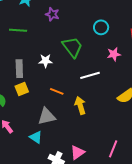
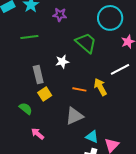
cyan circle: (101, 27) -> (110, 18), size x1.6
white line: (90, 75) -> (120, 69), moved
yellow arrow: (80, 105) -> (100, 87), moved
cyan triangle: (36, 137) -> (92, 137), moved

